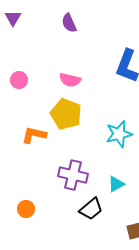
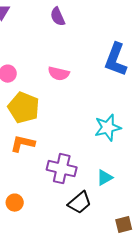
yellow pentagon: (66, 114) -> (24, 108), moved
orange L-shape: (34, 135) -> (23, 144), moved

